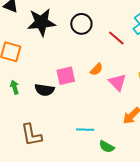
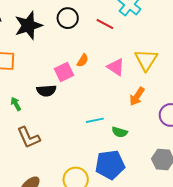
orange semicircle: (96, 69) -> (83, 60), moved
green arrow: (15, 87) -> (16, 104), moved
brown L-shape: (31, 135) -> (29, 138), moved

